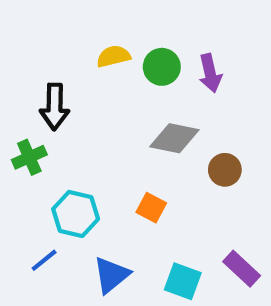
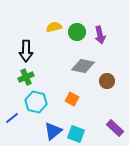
green cross: (29, 157) -> (26, 77), moved
blue line: (44, 260) -> (12, 118), moved
cyan square: (183, 281) -> (76, 134), moved

